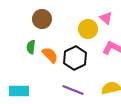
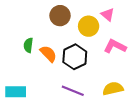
brown circle: (42, 19) -> (60, 16), moved

